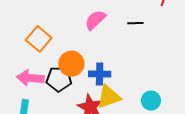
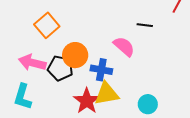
pink semicircle: (95, 20) -> (124, 46), moved, turned 75

